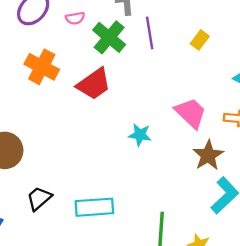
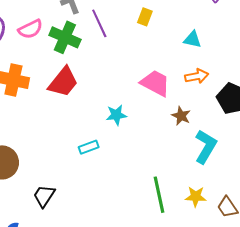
pink semicircle: (75, 18) -> (30, 29), size x1.4
brown star: (208, 155) -> (181, 116), size x0.7
cyan rectangle: (94, 207) -> (89, 147), moved, size x0.6

